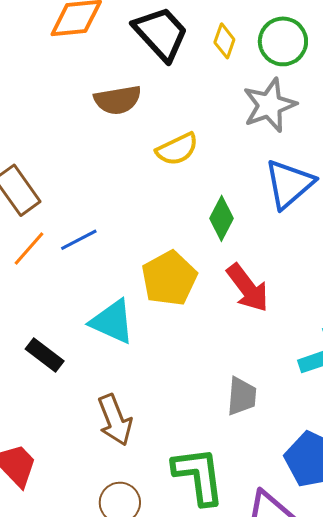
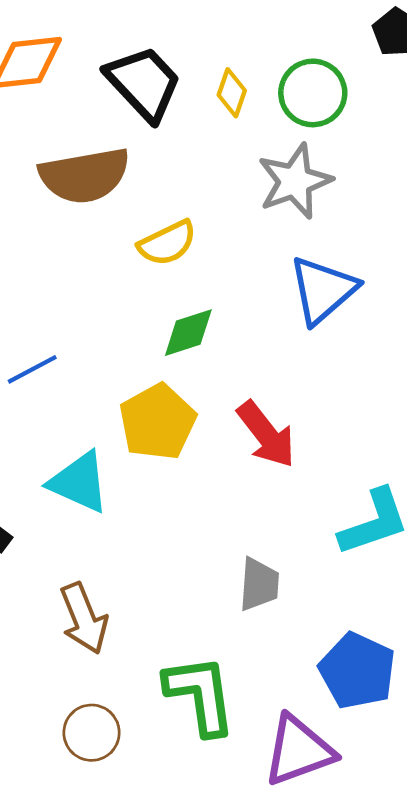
brown semicircle: (118, 100) -> (85, 175), size x1.4
green diamond: (221, 218) -> (188, 333), moved, turned 45

